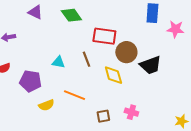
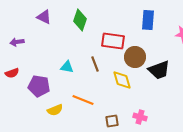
blue rectangle: (152, 13) -> (148, 20), moved
green diamond: (71, 15) -> (80, 20), turned 55

